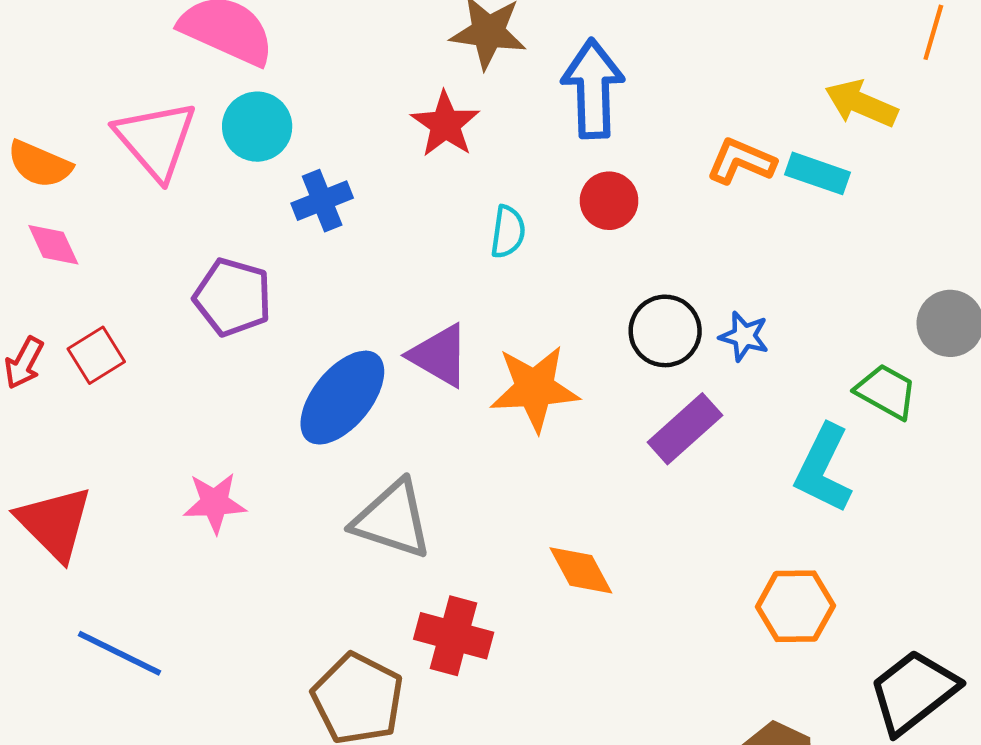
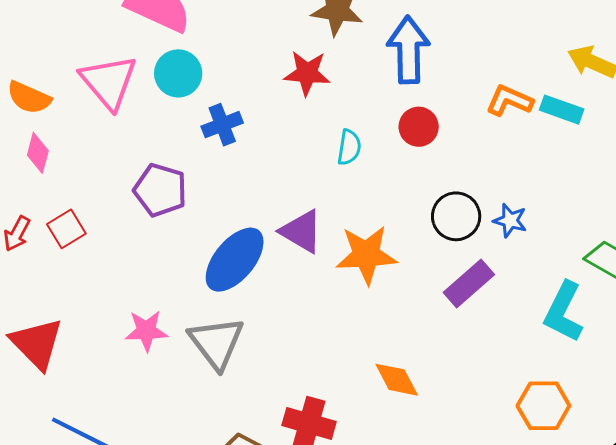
red star: (445, 124) -> (307, 73), turned -30
pink diamond: (53, 245) -> (38, 153), turned 39
gray triangle: (392, 519) -> (216, 343), moved, turned 34

